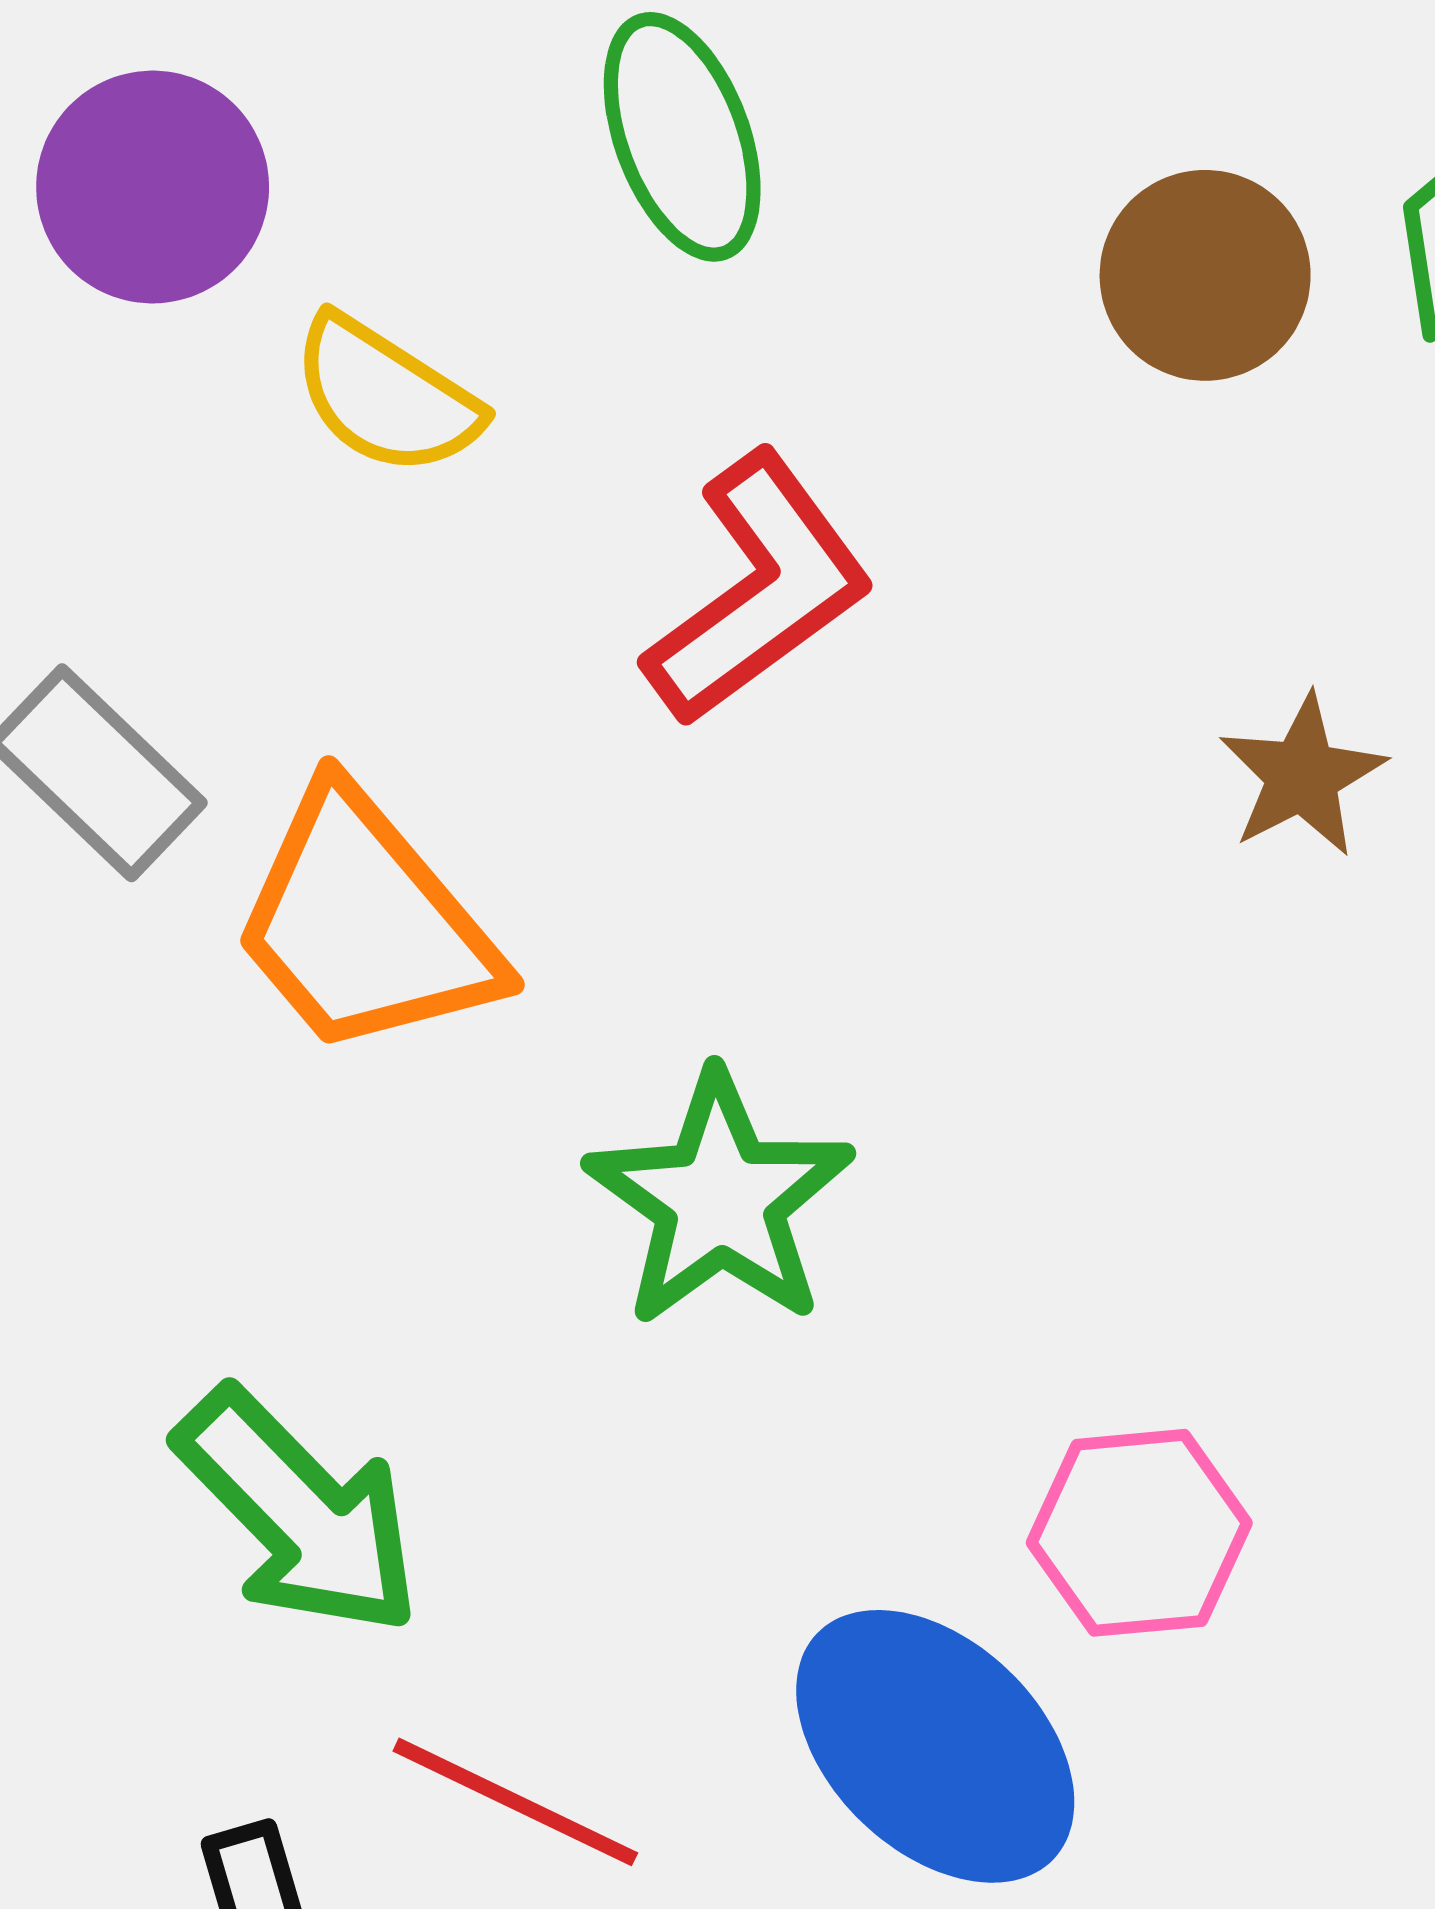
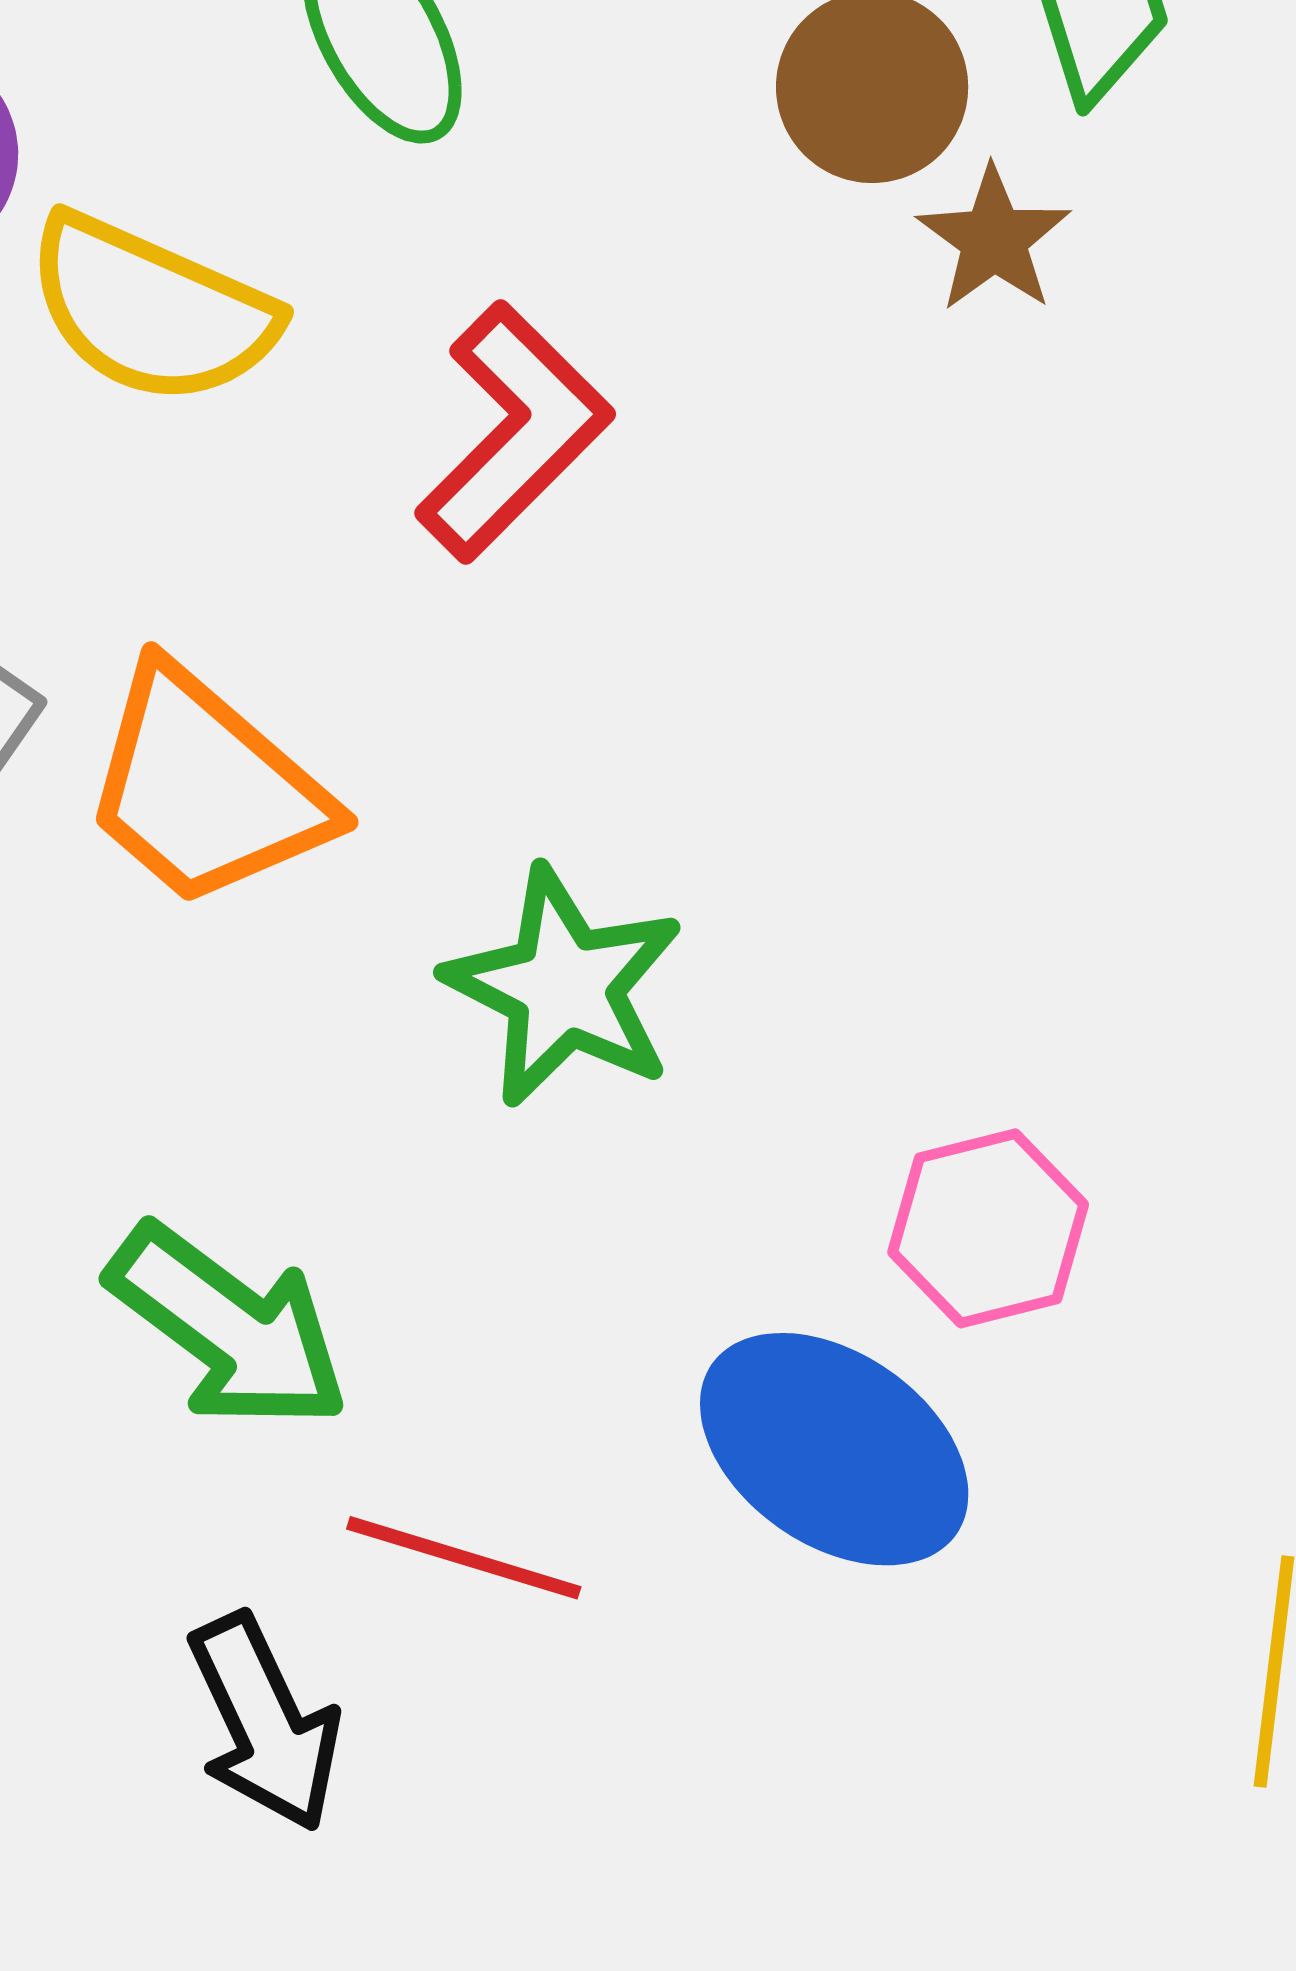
yellow semicircle: (386, 396) -> (151, 310), size x1.4
brown star: (1302, 776) -> (994, 239), moved

